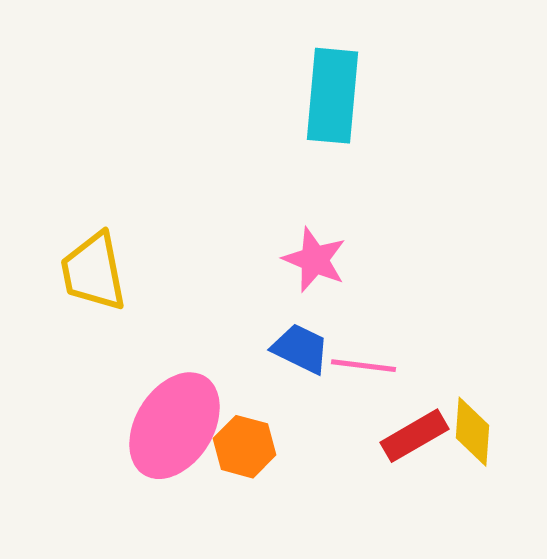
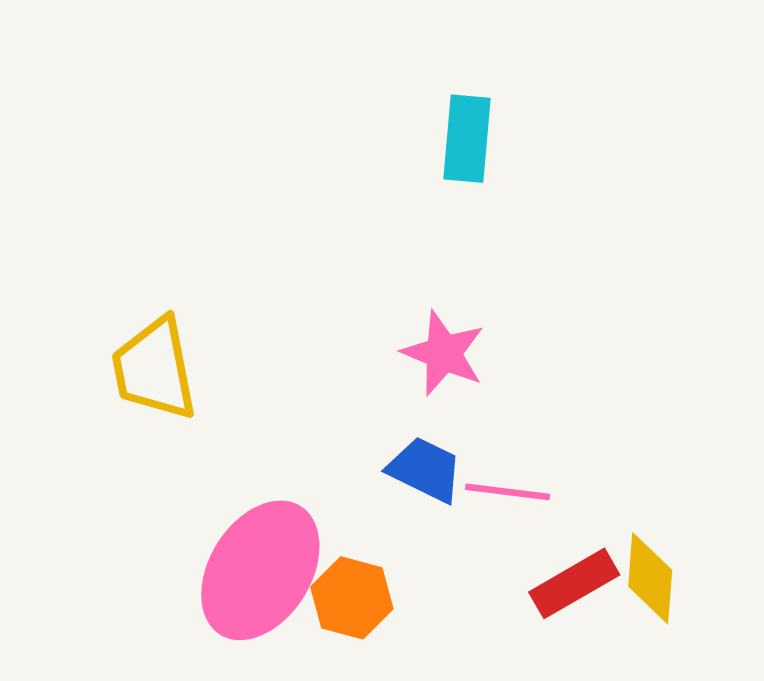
cyan rectangle: (332, 96) -> (467, 139), size x0.7

